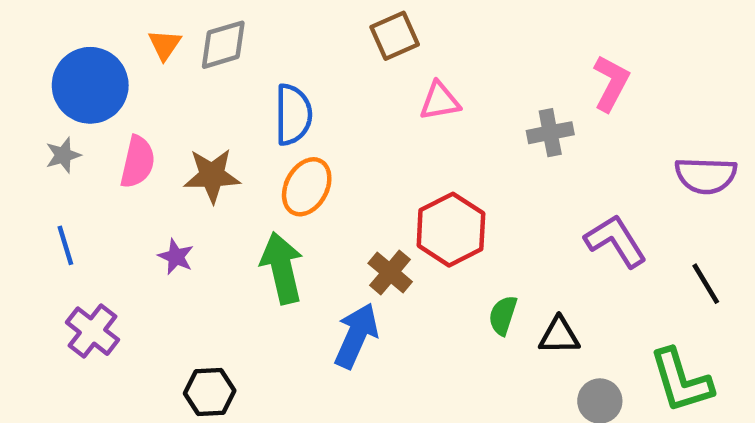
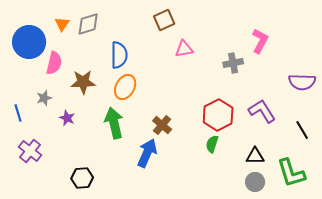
gray star: (63, 155) -> (44, 98), moved
pink semicircle: (138, 162) -> (54, 63), moved
red hexagon: (451, 230) -> (218, 115), moved
black triangle: (559, 336) -> (255, 156), moved

